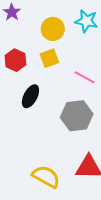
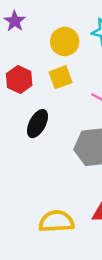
yellow semicircle: (46, 177) -> (56, 221), turned -32

